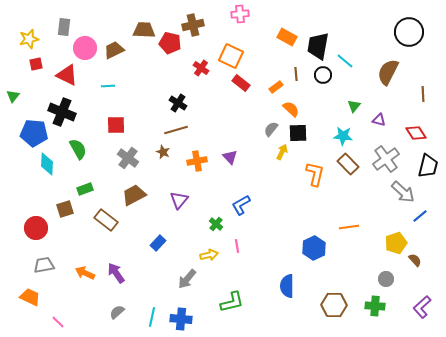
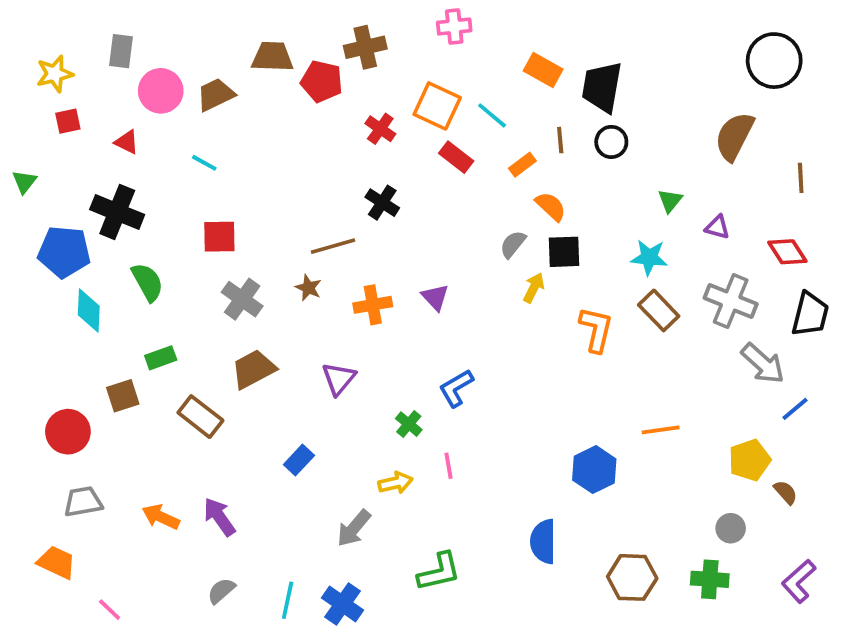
cyan line: (345, 61) -> (492, 115), moved
red triangle: (67, 75) -> (127, 142), size x0.6
cyan line: (108, 86) -> (204, 163), turned 32
black cross: (178, 103) -> (382, 203), moved
gray cross: (386, 159) -> (731, 301), turned -32
blue cross: (181, 319) -> (342, 604), turned 30

